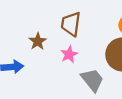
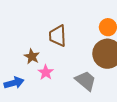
pink star: (69, 54) -> (46, 72), moved

